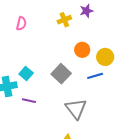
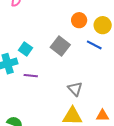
blue line: (95, 76) -> (94, 45), turned 49
gray triangle: (76, 109) -> (75, 89), moved, size x0.7

